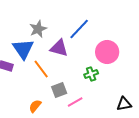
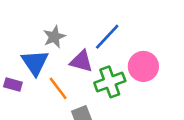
green cross: (91, 74) -> (110, 82), moved, size x1.6

